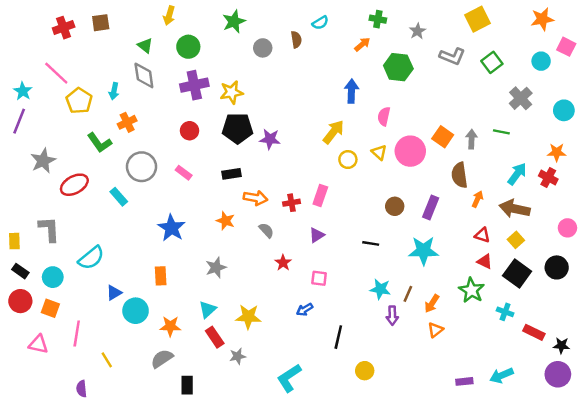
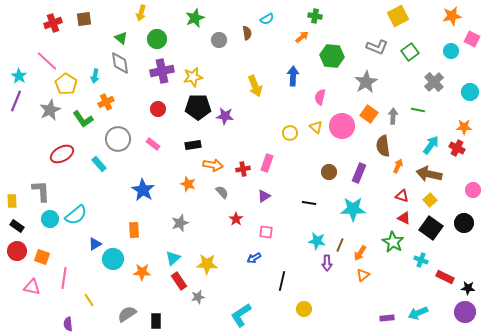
gray star: (417, 31) -> (366, 82), moved, size x1.6
yellow arrow: (333, 132) -> (255, 86), moved, turned 120
gray star: (43, 161) -> (50, 110), moved
cyan circle: (53, 277) -> (50, 219), moved
gray semicircle: (162, 359) -> (127, 314), moved

